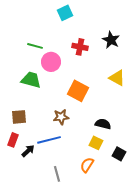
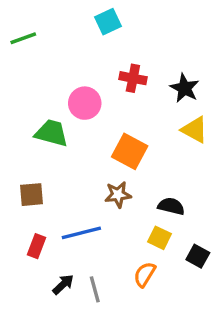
black star: (111, 40) -> (185, 88), moved
green line: (35, 46) -> (23, 38), moved, turned -35
brown star: (61, 117) -> (118, 195), moved
red rectangle: (13, 140) -> (36, 246), moved
black arrow: (28, 151) -> (63, 284), moved

